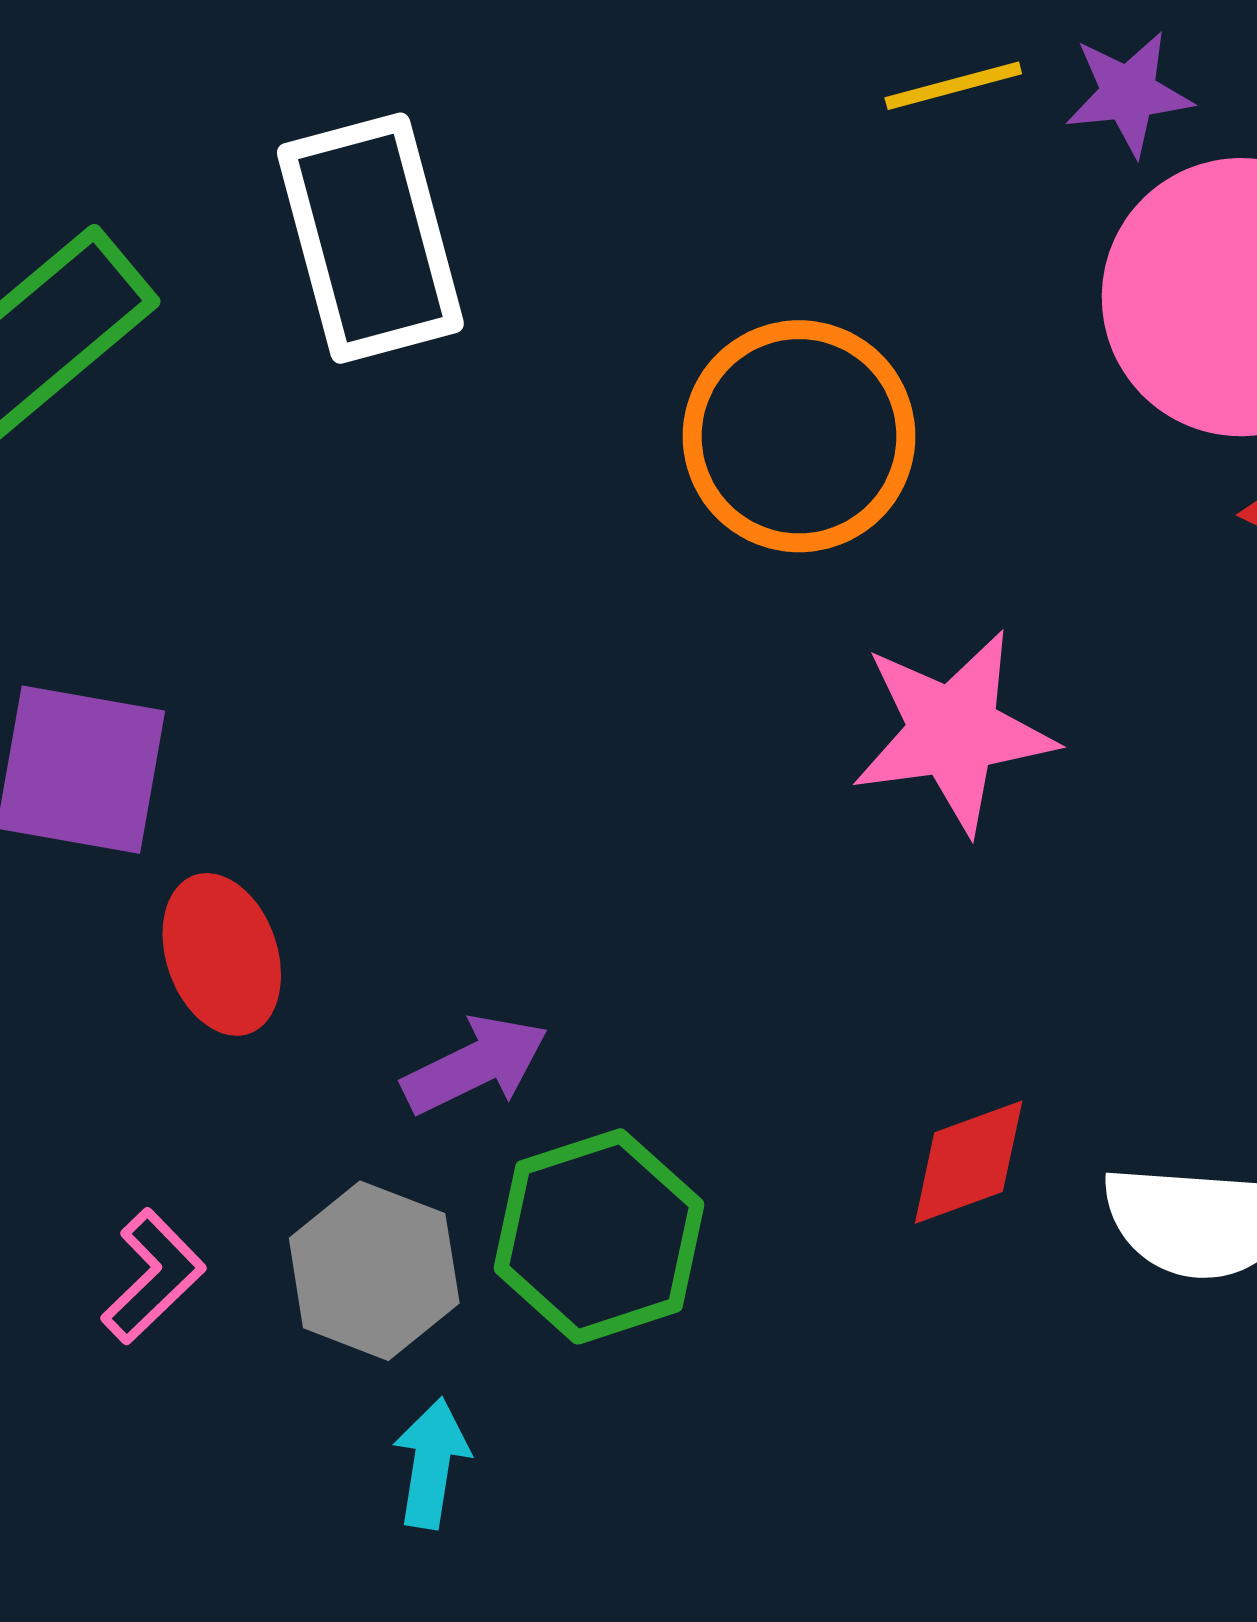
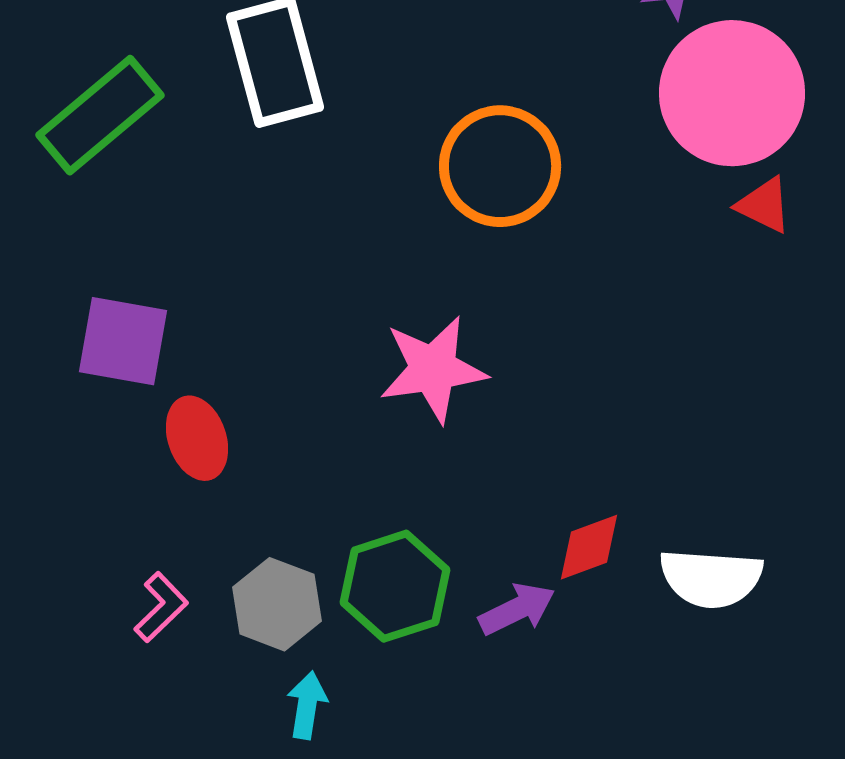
pink star: (953, 732) -> (433, 369), moved
purple arrow: (475, 1065) -> (517, 609), moved

